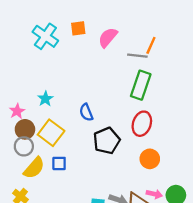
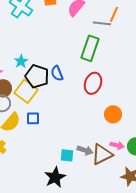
green rectangle: (141, 85) -> (90, 48), moved
red ellipse: (142, 124) -> (93, 83), moved
black pentagon: (107, 141) -> (37, 76), moved, turned -30

